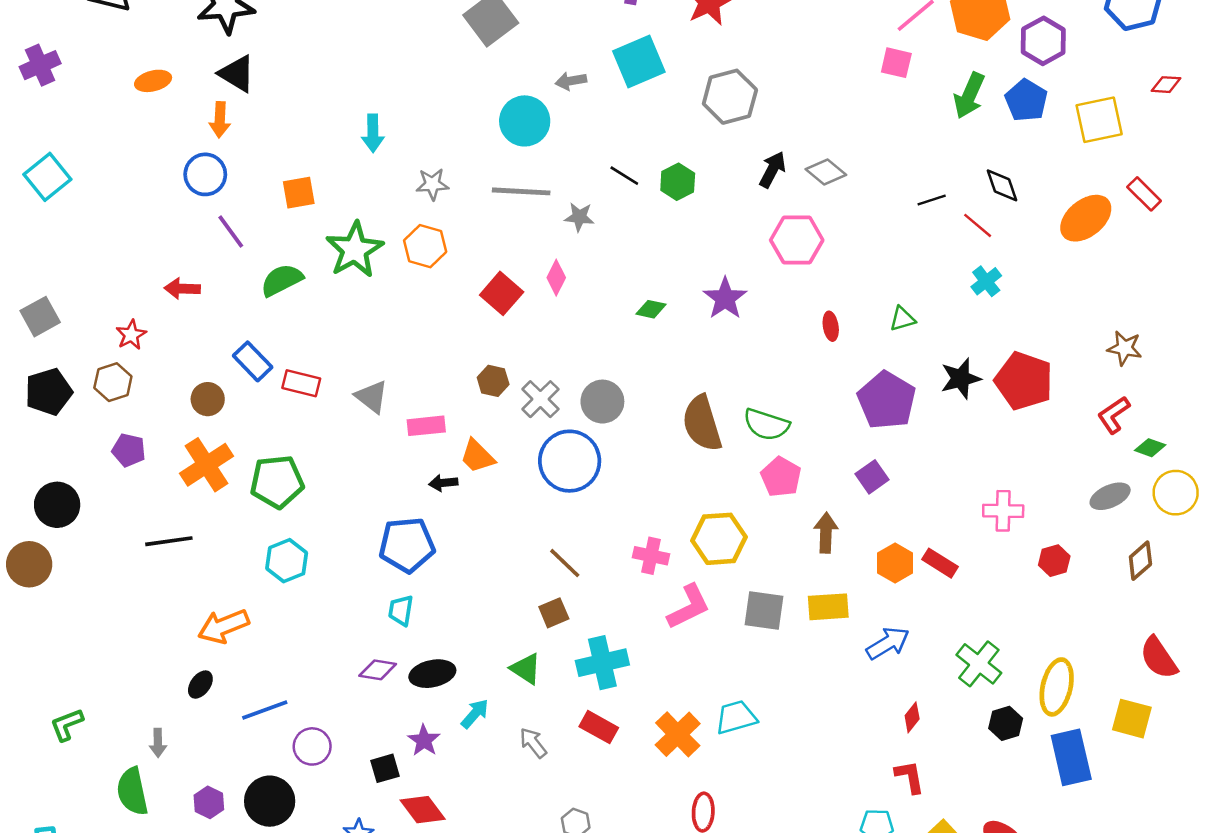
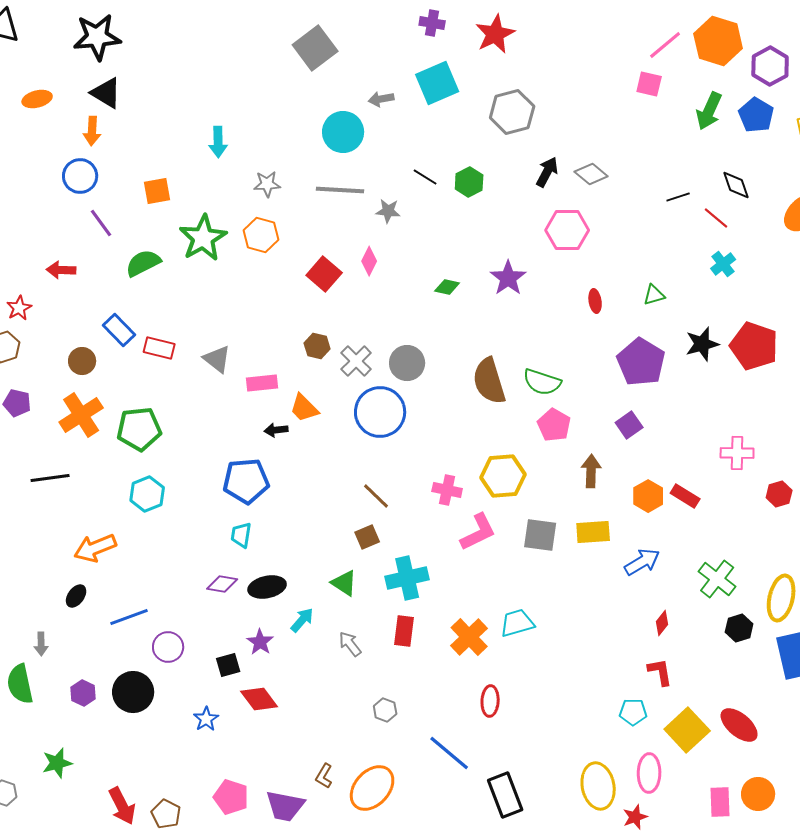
red rectangle: (599, 727) -> (404, 631), turned 68

